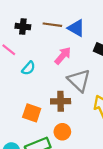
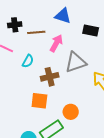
brown line: (52, 25) -> (36, 32), moved
gray triangle: (79, 80) -> (76, 62), turned -50
brown cross: (61, 101) -> (50, 77), moved

